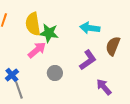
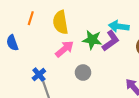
green star: (49, 33) -> (92, 40), moved
purple L-shape: (88, 60) -> (111, 41), moved

